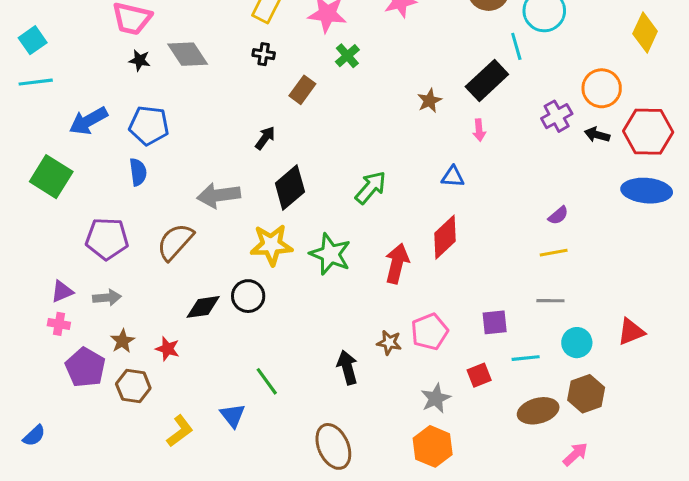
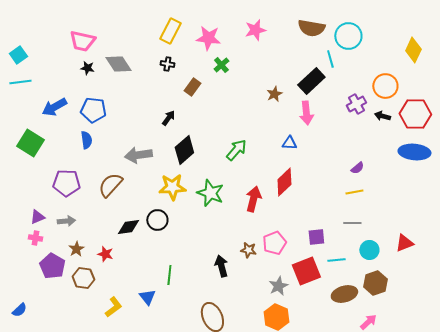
pink arrow: (479, 130) -> (306, 113), size x1.6
red square: (479, 375) -> (306, 271), size x1.8
green line: (267, 381) -> (169, 275), turned 42

